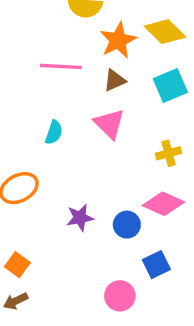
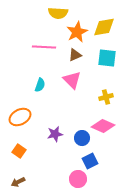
yellow diamond: (165, 32) -> (104, 27), turned -55
cyan square: (170, 86) -> (107, 58), turned 30
orange square: (17, 265) -> (19, 151), moved
blue square: (156, 265) -> (90, 161), moved

